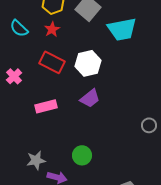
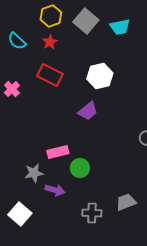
cyan trapezoid: (122, 29) -> (120, 27), moved, size x0.7
white hexagon: (88, 63) -> (100, 76), moved
pink rectangle: (46, 106) -> (58, 152), moved

